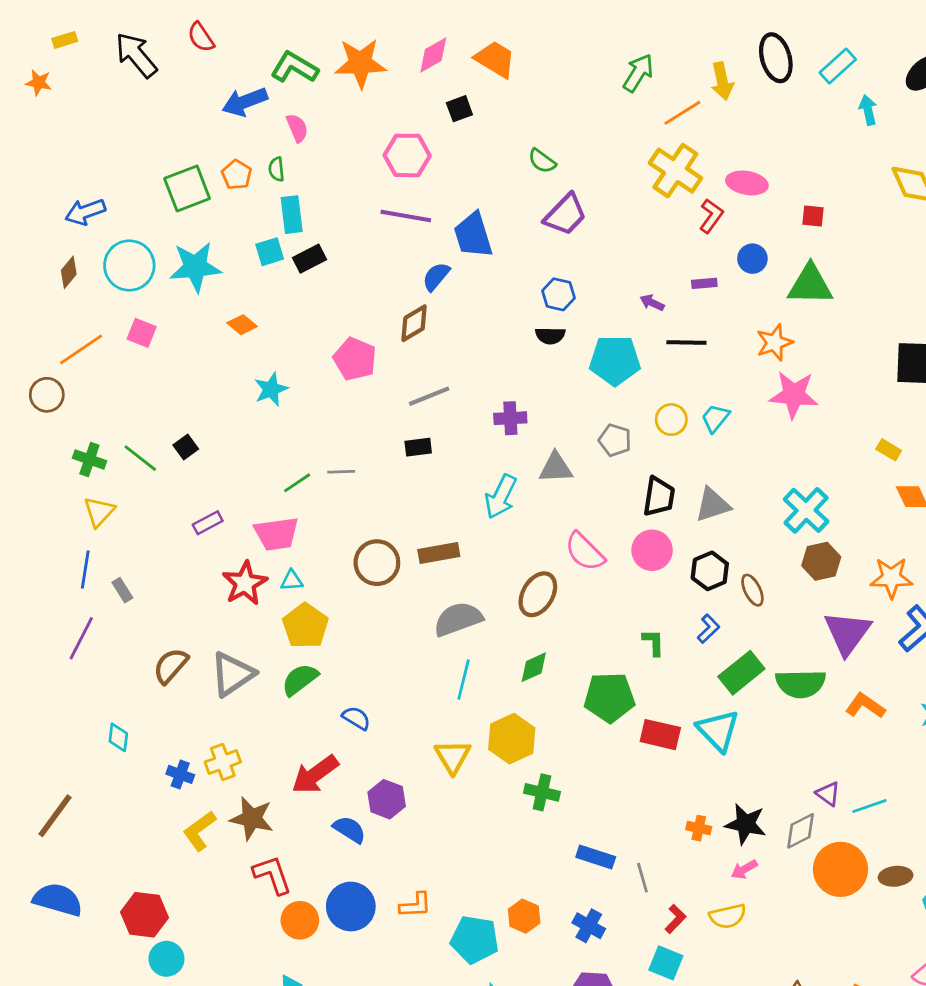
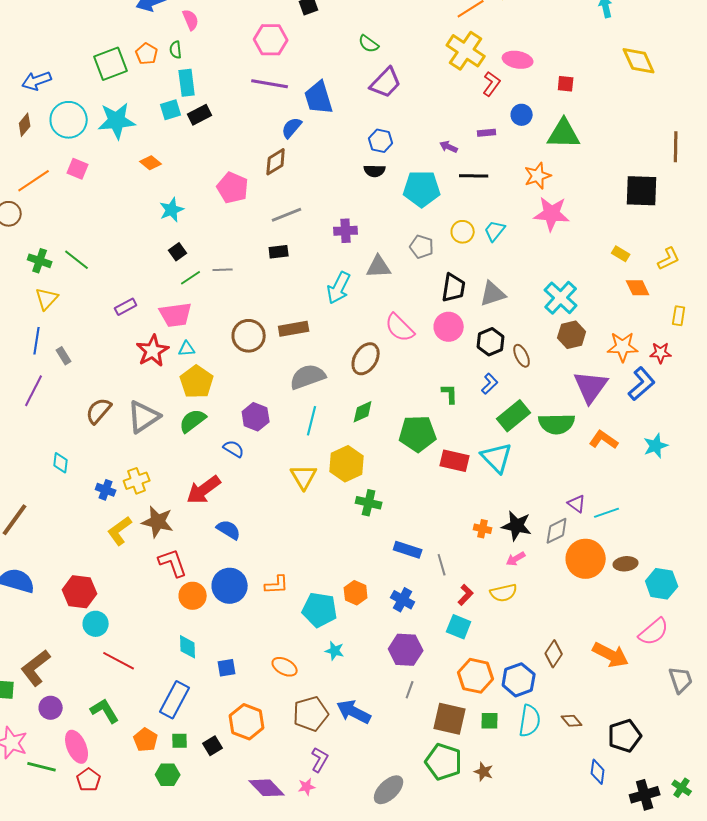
black square: (186, 447) -> (178, 252), moved
purple hexagon: (387, 799) -> (256, 417), moved

